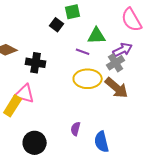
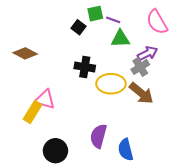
purple line: (83, 52) -> (113, 20), moved
black cross: (36, 63) -> (85, 67), moved
purple semicircle: (76, 129) -> (98, 136), size x1.6

